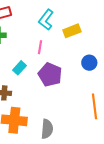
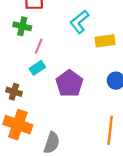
pink line: (40, 47) -> (39, 46), moved

